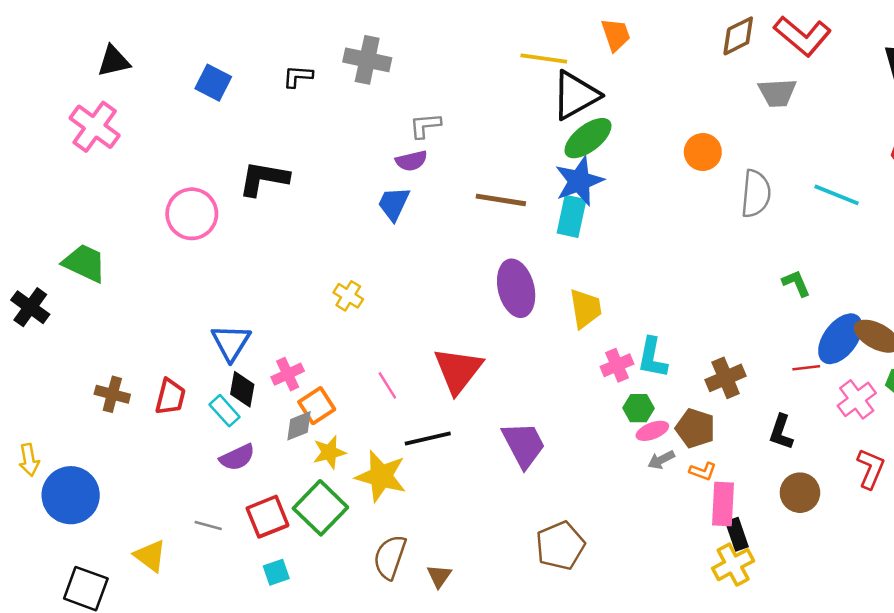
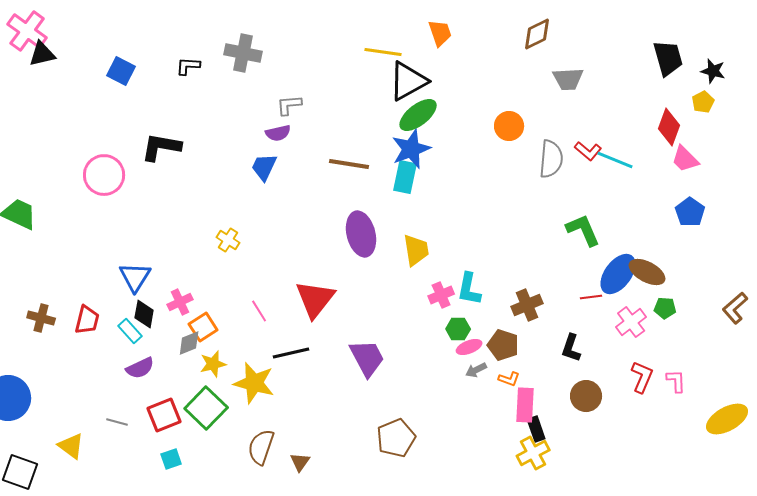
red L-shape: (802, 36) -> (588, 151), moved, size x0.6
pink cross: (95, 127) -> (27, 31), moved
green L-shape: (796, 283) -> (583, 230), size x1.5

